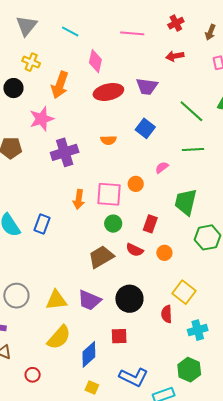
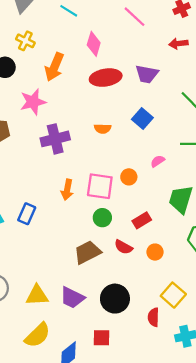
pink line: (132, 33) -> (135, 17), turned 35
red rectangle: (150, 224) -> (142, 220), turned 36

